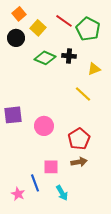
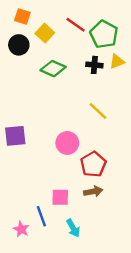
orange square: (19, 14) -> (22, 17), turned -32
black cross: (69, 56) -> (94, 65), moved
yellow triangle: (94, 69) -> (117, 61), moved
pink circle: (44, 126) -> (67, 143), moved

